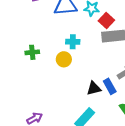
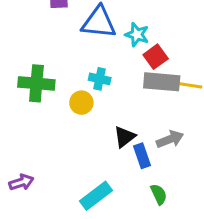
green cross: (32, 52) -> (36, 83), size x1.6
black triangle: (94, 88) -> (125, 137), moved, turned -35

